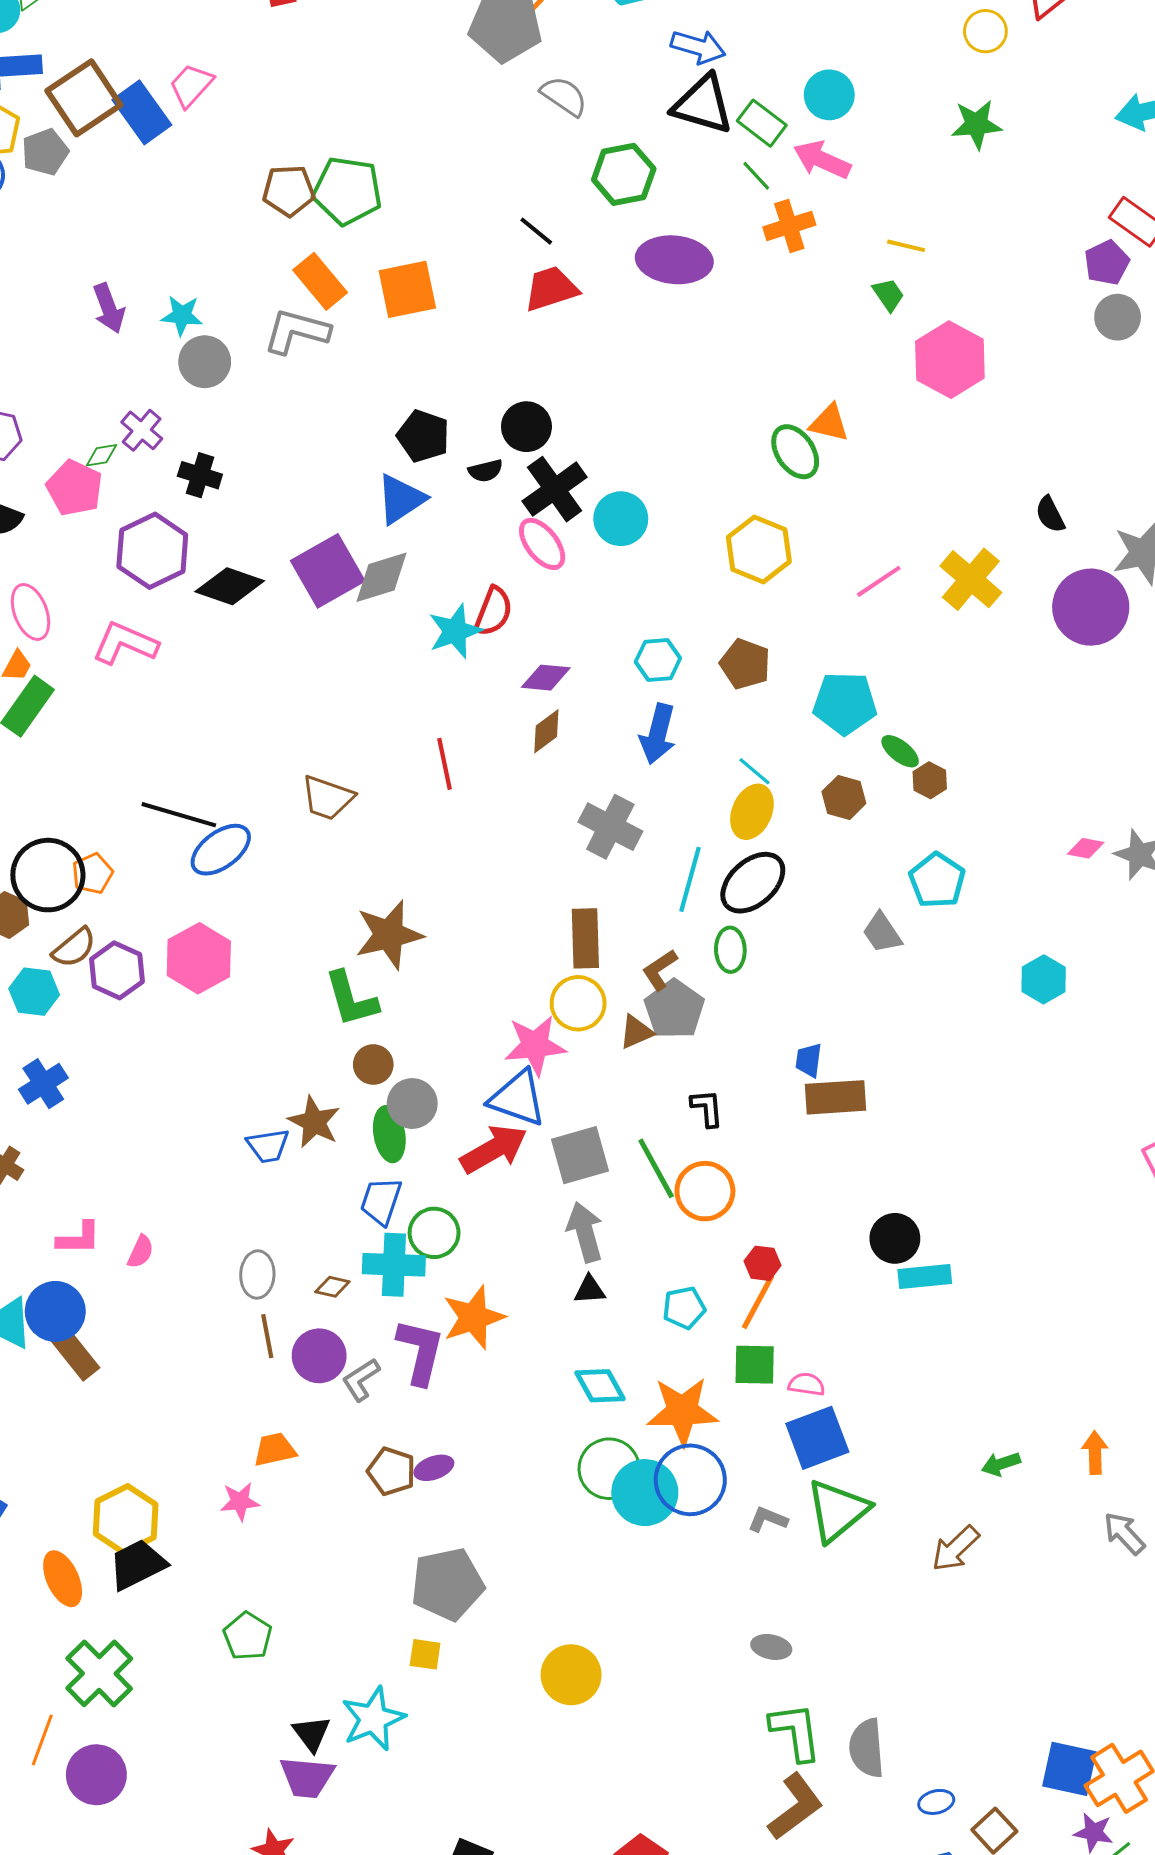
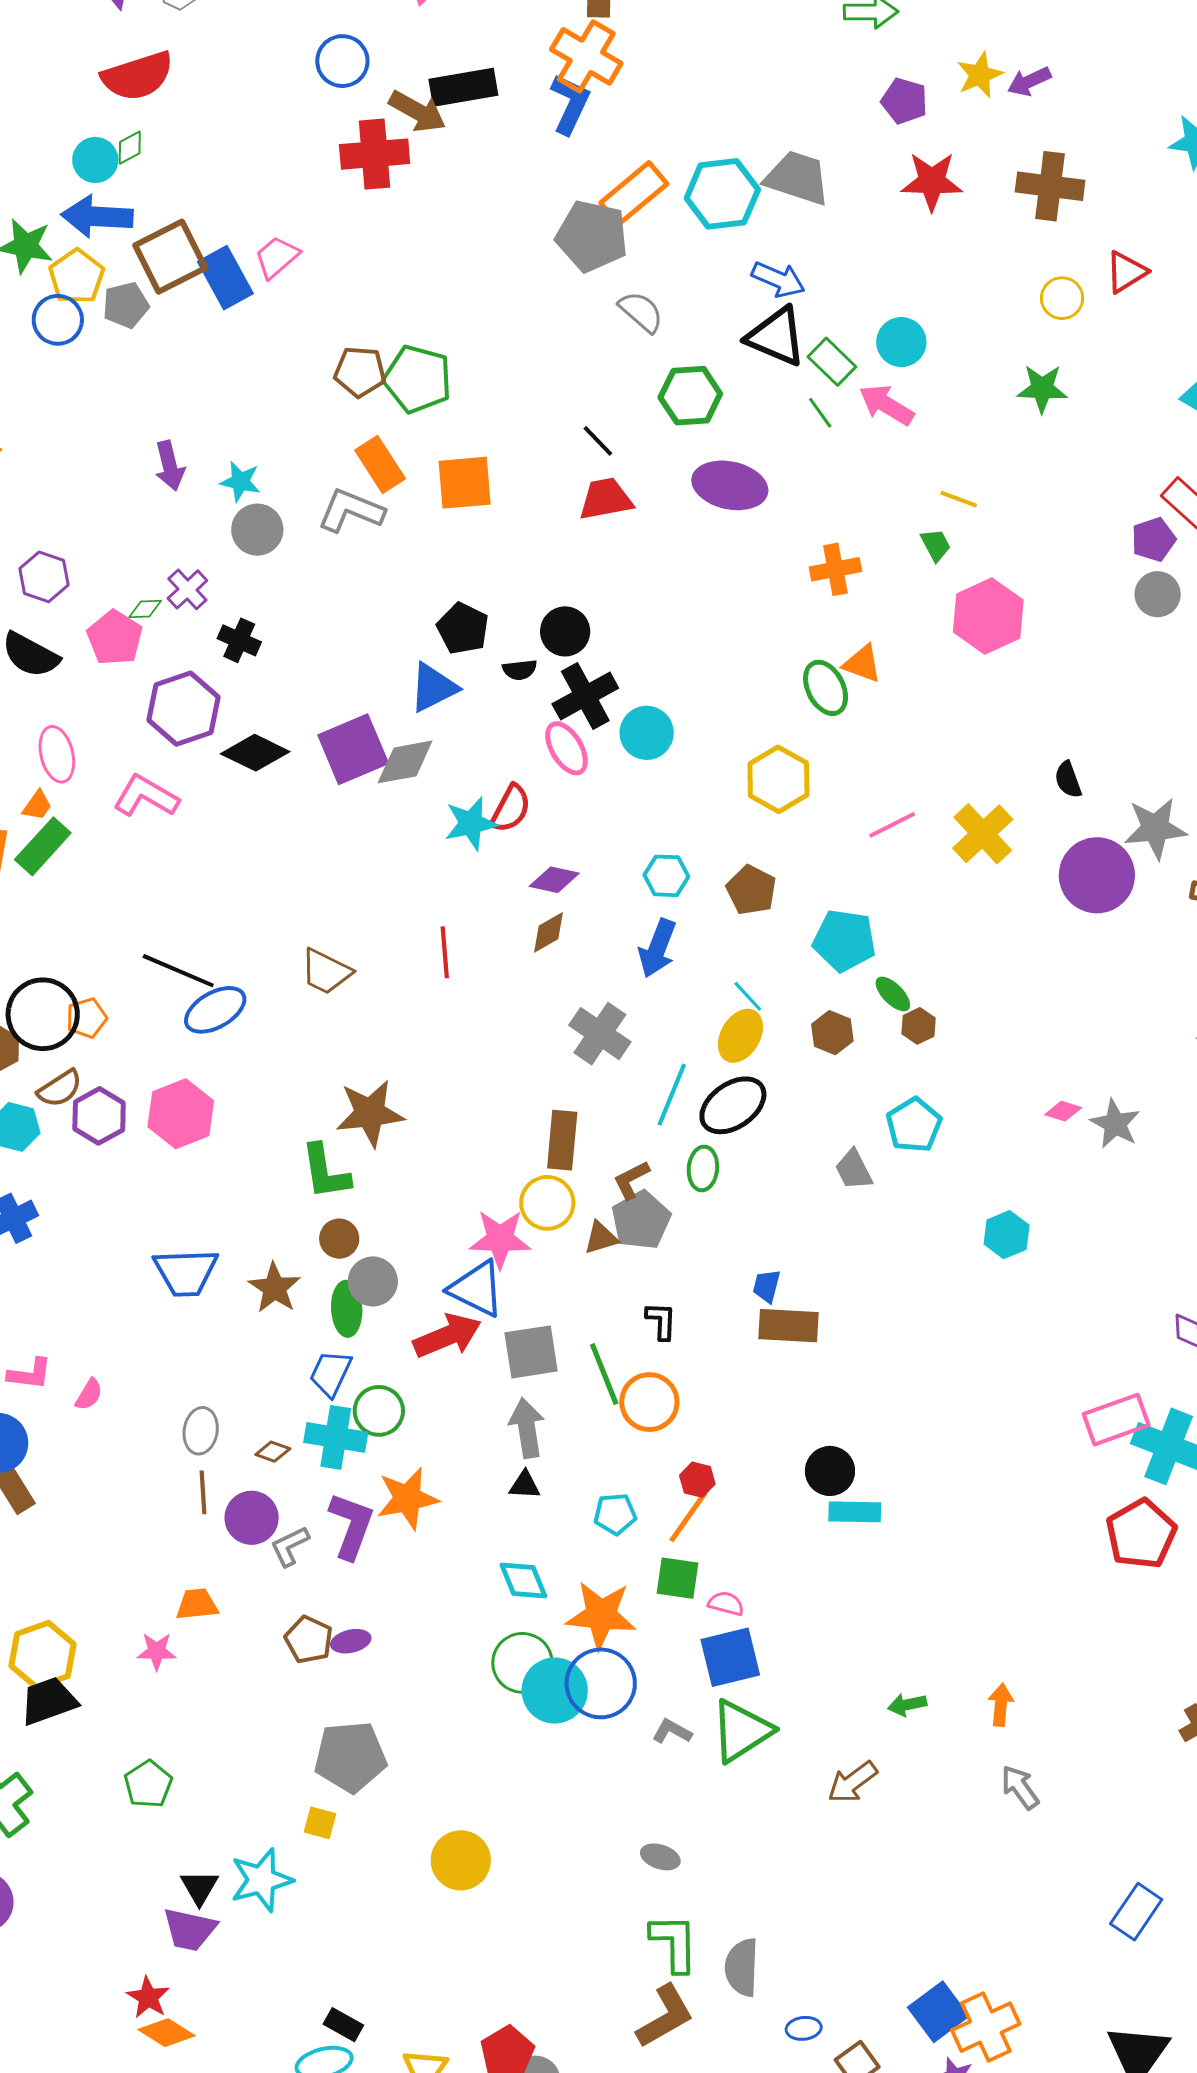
orange cross: (789, 226) -> (835, 569), moved
blue trapezoid: (268, 1146) -> (186, 1272), moved, size x1.5
blue square: (1069, 1769) -> (938, 2012), turned 34

